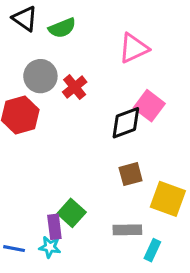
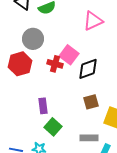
red cross: (75, 87) -> (55, 64), moved, turned -35
pink square: (149, 106) -> (69, 55), moved
purple rectangle: (54, 227) -> (43, 106), moved

